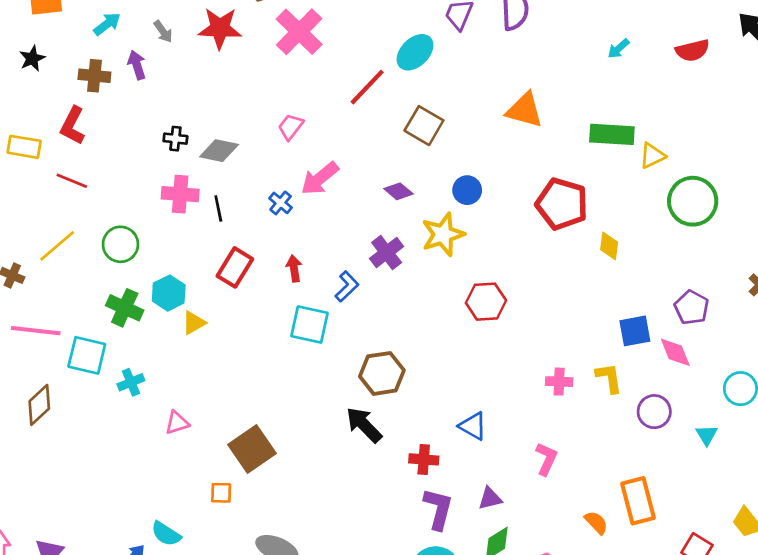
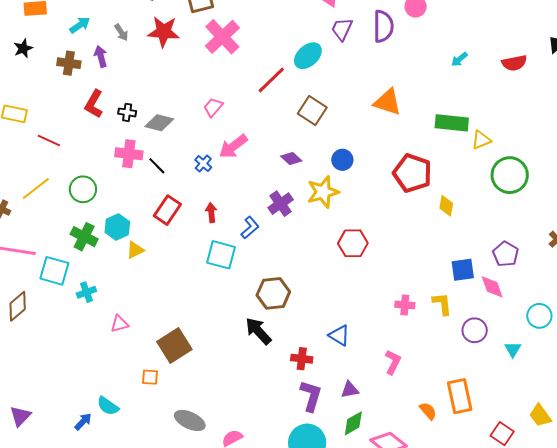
red L-shape: (73, 126) -> (94, 104), moved
black line: (218, 209) -> (157, 166), turned -36

